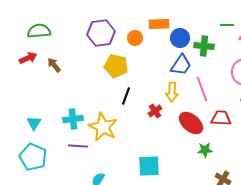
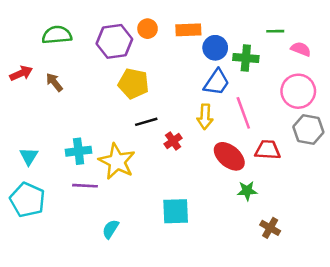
green semicircle: (39, 31) -> (57, 35), moved
orange circle: (135, 38) -> (148, 29), moved
black line: (126, 96) -> (146, 122), turned 54
red cross: (155, 111) -> (173, 141), moved

